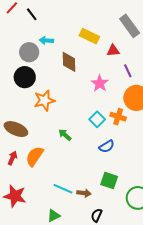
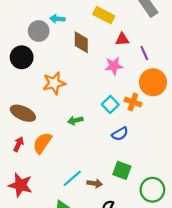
red triangle: (113, 51) -> (122, 39), moved
black circle: (25, 77) -> (22, 57), moved
pink star: (100, 83) -> (114, 66), turned 30
green arrow: (65, 135) -> (75, 120), turned -56
cyan line: (63, 189) -> (72, 178), turned -66

